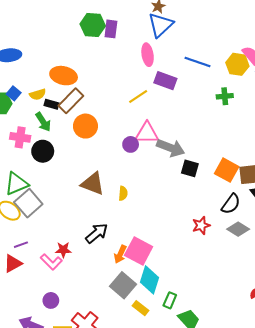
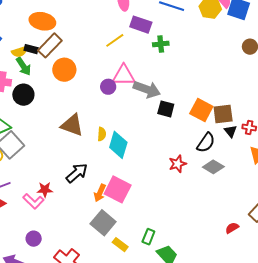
yellow semicircle: (38, 94) -> (19, 52), moved
green cross: (225, 96) -> (161, 44), moved
cyan diamond: (149, 280) -> (118, 145), moved

